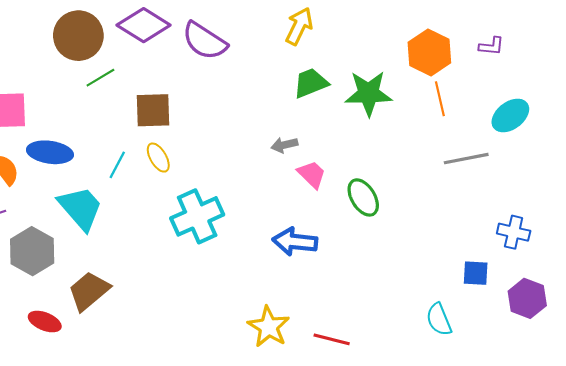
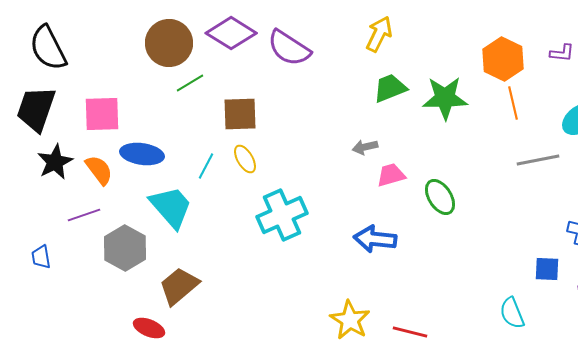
pink trapezoid: (312, 174) -> (391, 175), turned -60
red ellipse: (45, 322) -> (149, 328), moved

